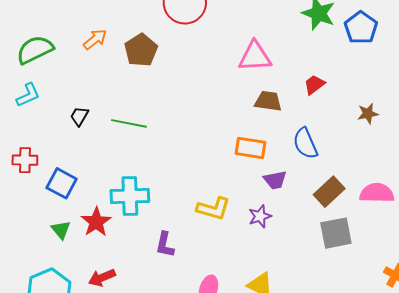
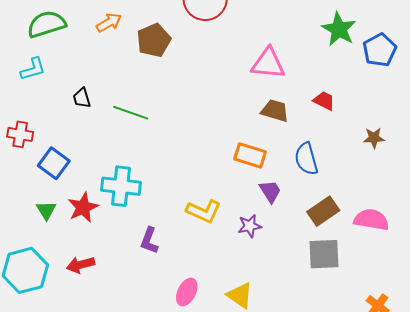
red trapezoid: (314, 85) -> (324, 101), turned 55
black trapezoid: (79, 116) -> (82, 98), turned -55
purple trapezoid: (275, 180) -> (270, 191), turned -120

